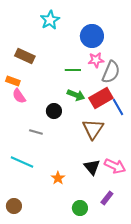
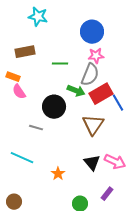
cyan star: (50, 20) -> (38, 17), moved, turned -30
brown rectangle: (25, 56) -> (25, 52), turned -36
green line: (73, 70) -> (60, 64), moved
gray semicircle: (111, 72) -> (90, 75), moved
black circle: (54, 111) -> (54, 107), size x1.5

